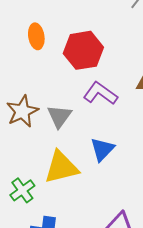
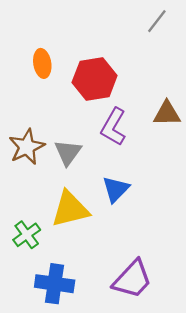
purple L-shape: (100, 93) -> (113, 127), turned -96

